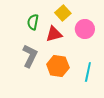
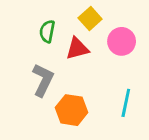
orange hexagon: (58, 66) -> (71, 110), moved

